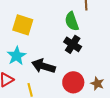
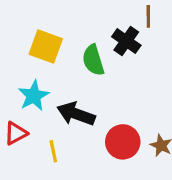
green semicircle: (72, 21) -> (93, 60), moved
black cross: (73, 44) -> (126, 41), moved

